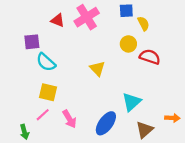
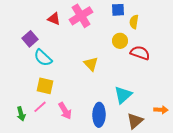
yellow semicircle: (143, 24) -> (134, 22), turned -144
purple square: (32, 42) -> (30, 39), turned -35
blue ellipse: (106, 123) -> (99, 115), turned -35
green arrow: (24, 132) -> (21, 114), moved

